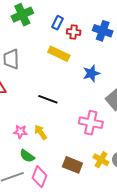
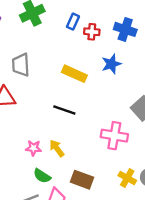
yellow rectangle: (59, 54) -> (74, 74), moved
blue star: (91, 73) -> (111, 64), moved
brown rectangle: (72, 165) -> (82, 180), moved

